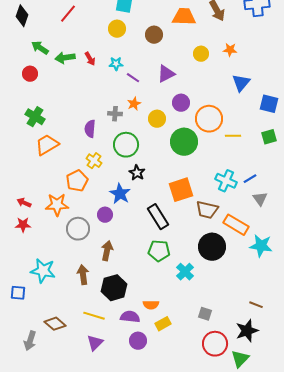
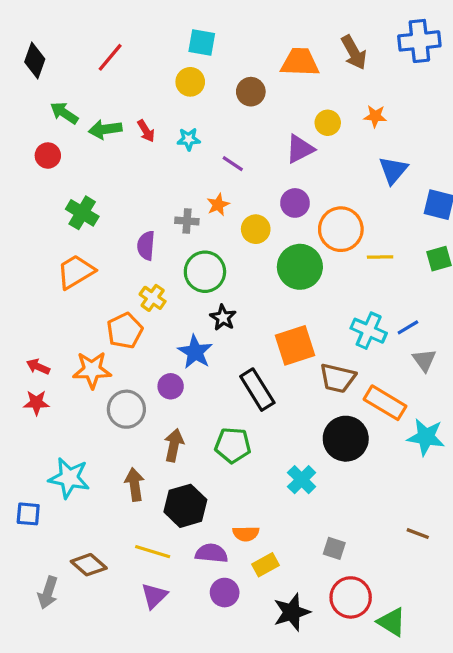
purple triangle: (166, 74) -> (300, 149), moved
purple line: (133, 78) -> (233, 164), moved
green cross: (35, 117) -> (82, 213), moved
green pentagon: (159, 251) -> (233, 445), moved
black star: (247, 331) -> (292, 612), moved
green triangle: (240, 359) -> (392, 622), turned -42

